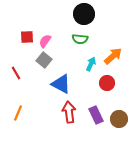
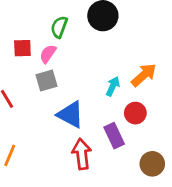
green semicircle: (80, 39) -> (59, 27), moved, turned 105
gray square: (44, 60) -> (46, 81), turned 35
purple rectangle: (96, 115) -> (114, 136), moved

